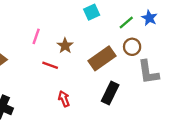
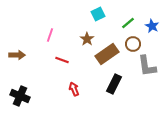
blue star: (149, 18) -> (152, 26), moved
brown star: (65, 46) -> (87, 39), moved

